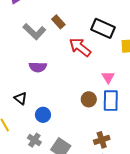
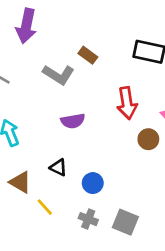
red arrow: (80, 47) -> (127, 103), moved, turned -125
brown circle: (89, 99) -> (148, 139), moved

